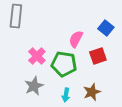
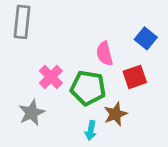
pink semicircle: (76, 39) -> (105, 54), turned -42
gray star: (34, 86) -> (32, 113), moved
brown star: (92, 92) -> (116, 114), moved

